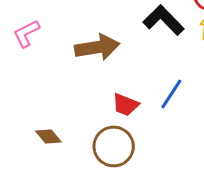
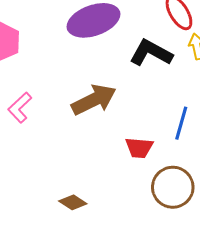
brown circle: (114, 146) -> (173, 187), moved

